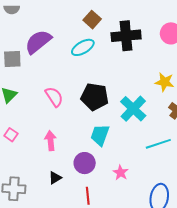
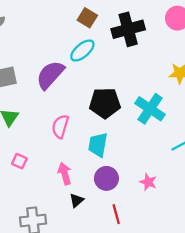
purple semicircle: (38, 42) -> (50, 75), moved
pink semicircle: (54, 97) -> (60, 126), moved, turned -120
cyan trapezoid: (100, 135) -> (98, 145), moved
pink arrow: (51, 141) -> (65, 174), moved

